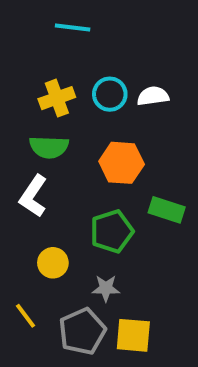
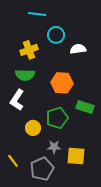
cyan circle: (110, 94) -> (56, 35), moved
yellow circle: (53, 263) -> (33, 128), moved
yellow square: (133, 335) -> (76, 156), moved

